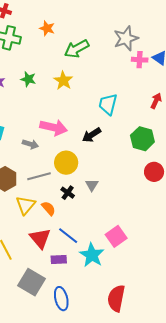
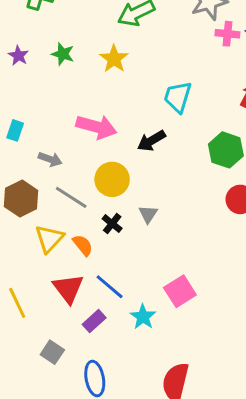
gray arrow: (30, 144) -> (50, 159), moved
gray line: (39, 176) -> (71, 197), turned 45
cyan star: (92, 255) -> (143, 317), size x0.7
purple rectangle: (59, 260) -> (94, 321), turned -42
gray square: (31, 282) -> (52, 352), size x0.6

